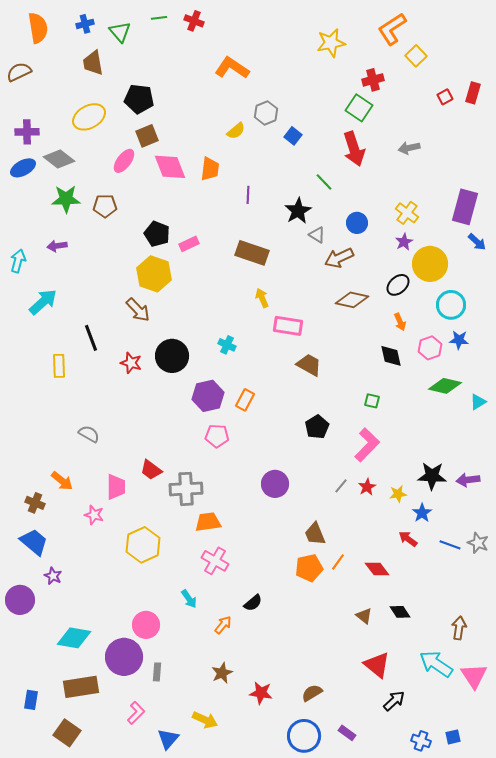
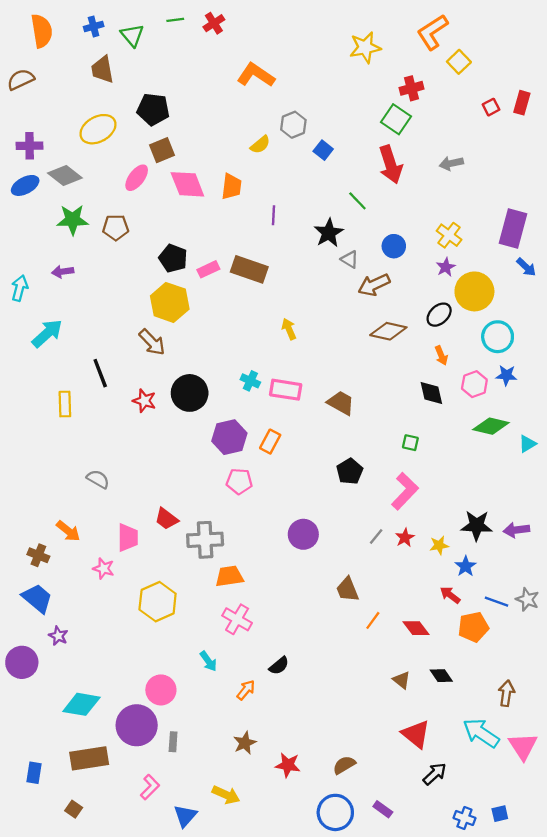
red cross: (194, 21) -> (214, 23), turned 36
brown rectangle: (252, 253) -> (249, 269), moved
pink rectangle: (288, 326) -> (286, 390), moved
orange pentagon: (309, 568) -> (473, 627), moved
brown square: (67, 733) -> (74, 809), size x0.6

